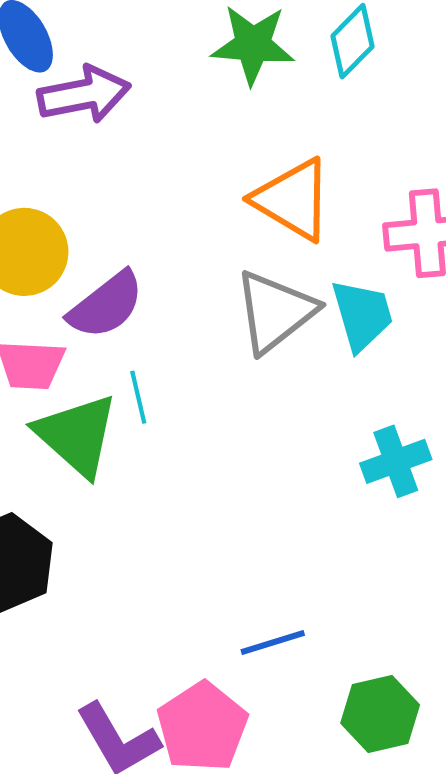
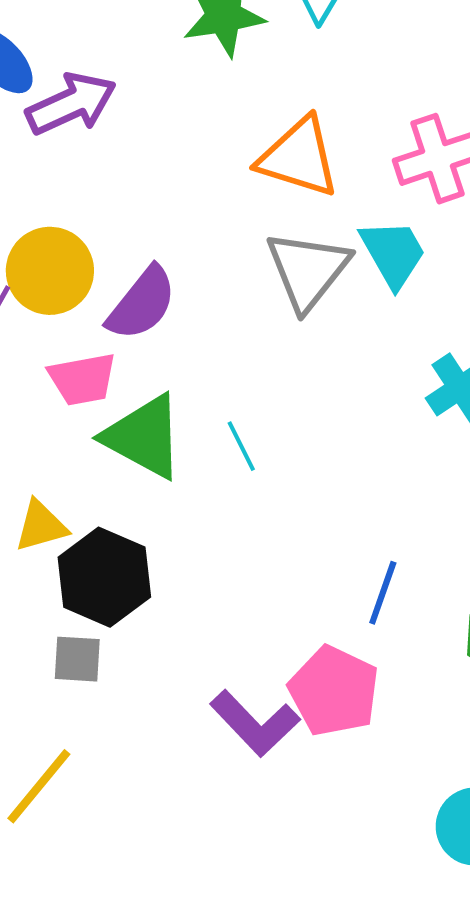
cyan line: (138, 397) -> (241, 446), moved
blue line: (273, 643) -> (383, 593), turned -40

